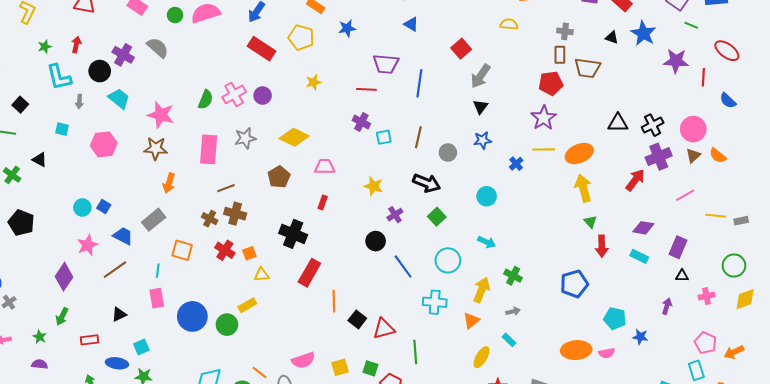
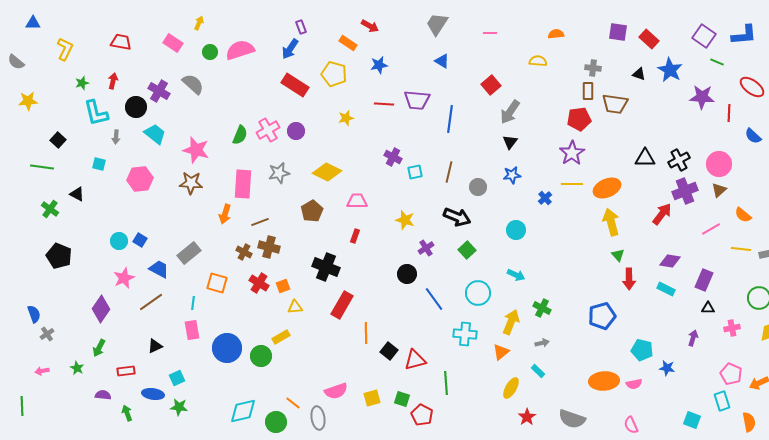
red line: (366, 89) -> (384, 104), moved
orange semicircle: (718, 156) -> (743, 215), moved
orange arrow: (169, 183) -> (225, 214), moved
purple semicircle: (40, 364) -> (103, 395), moved

